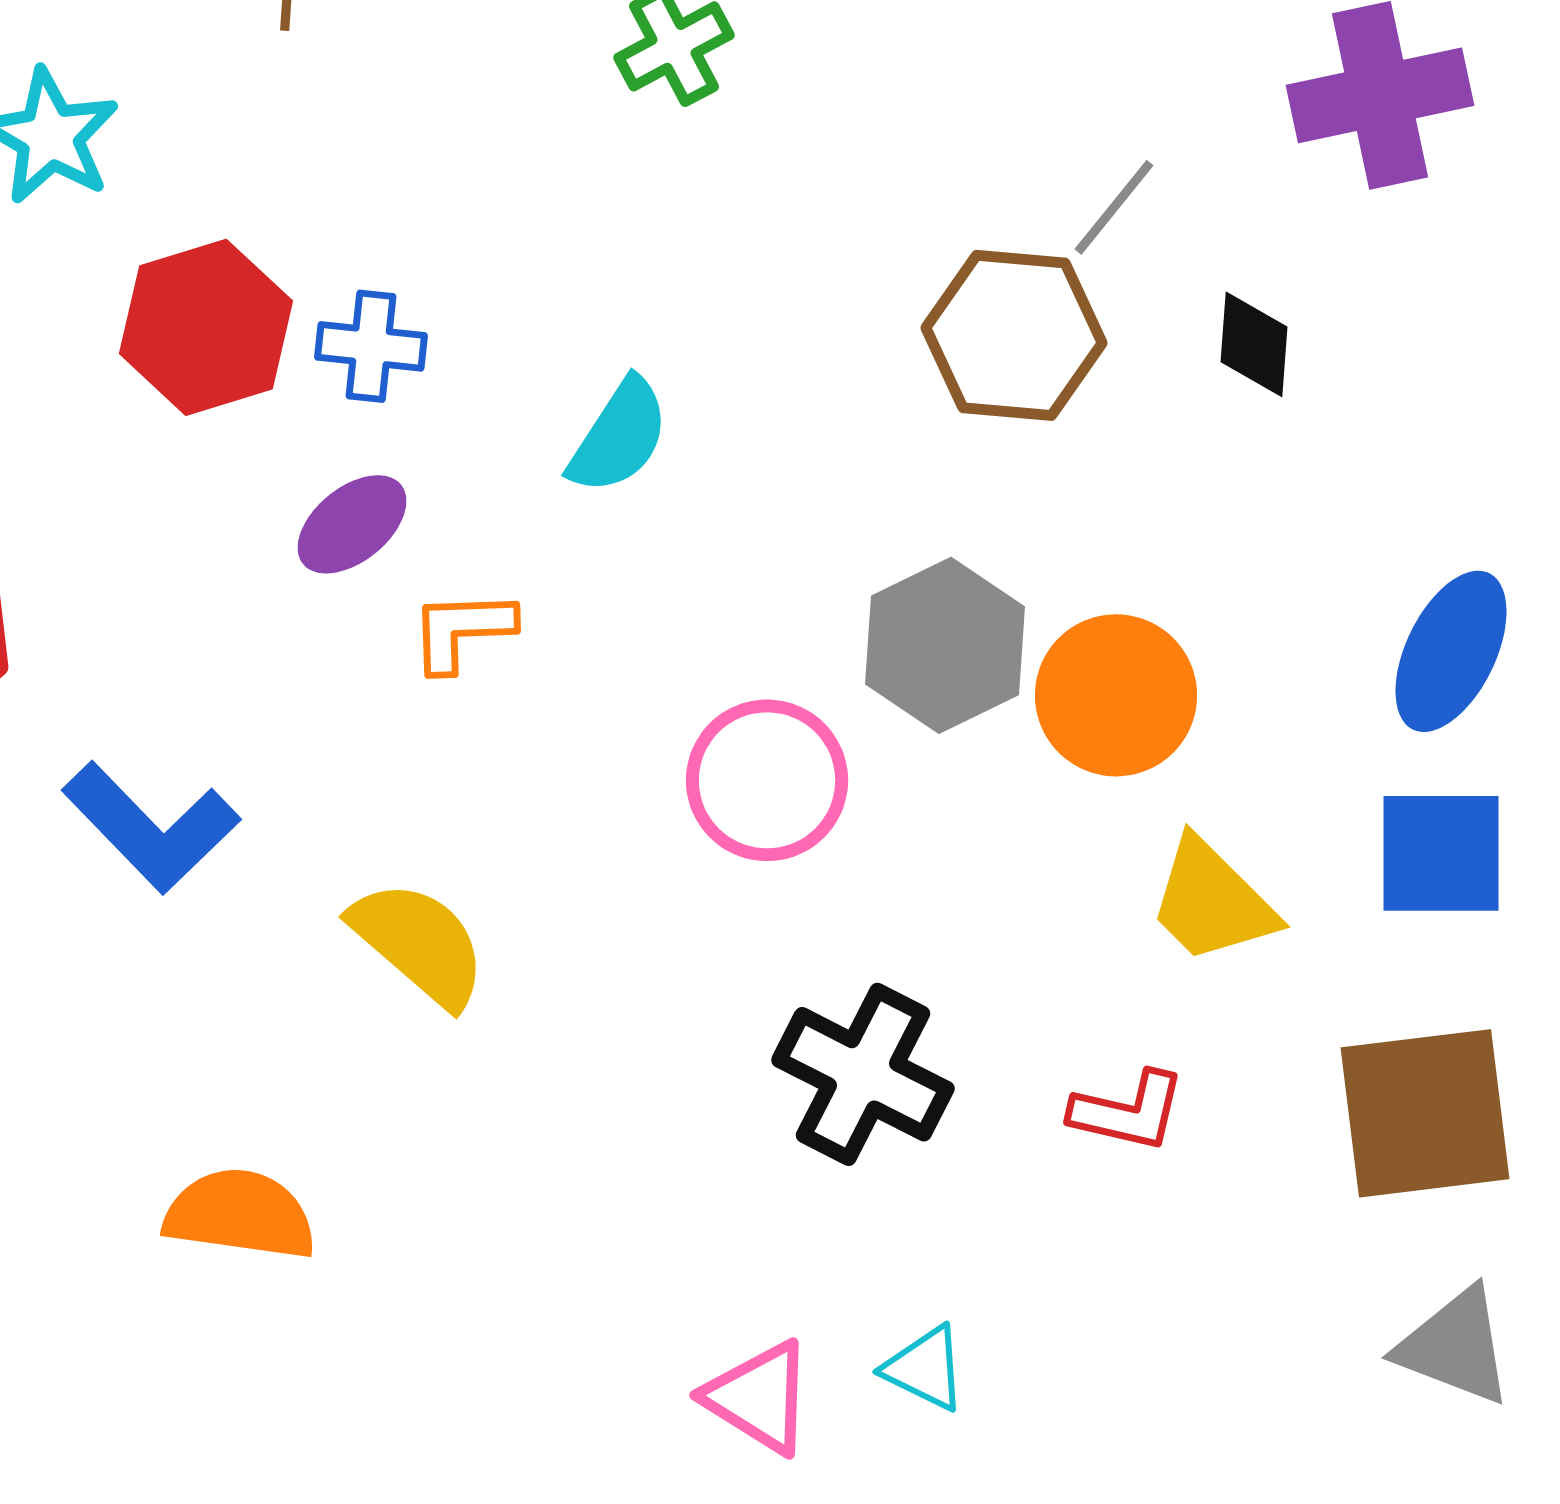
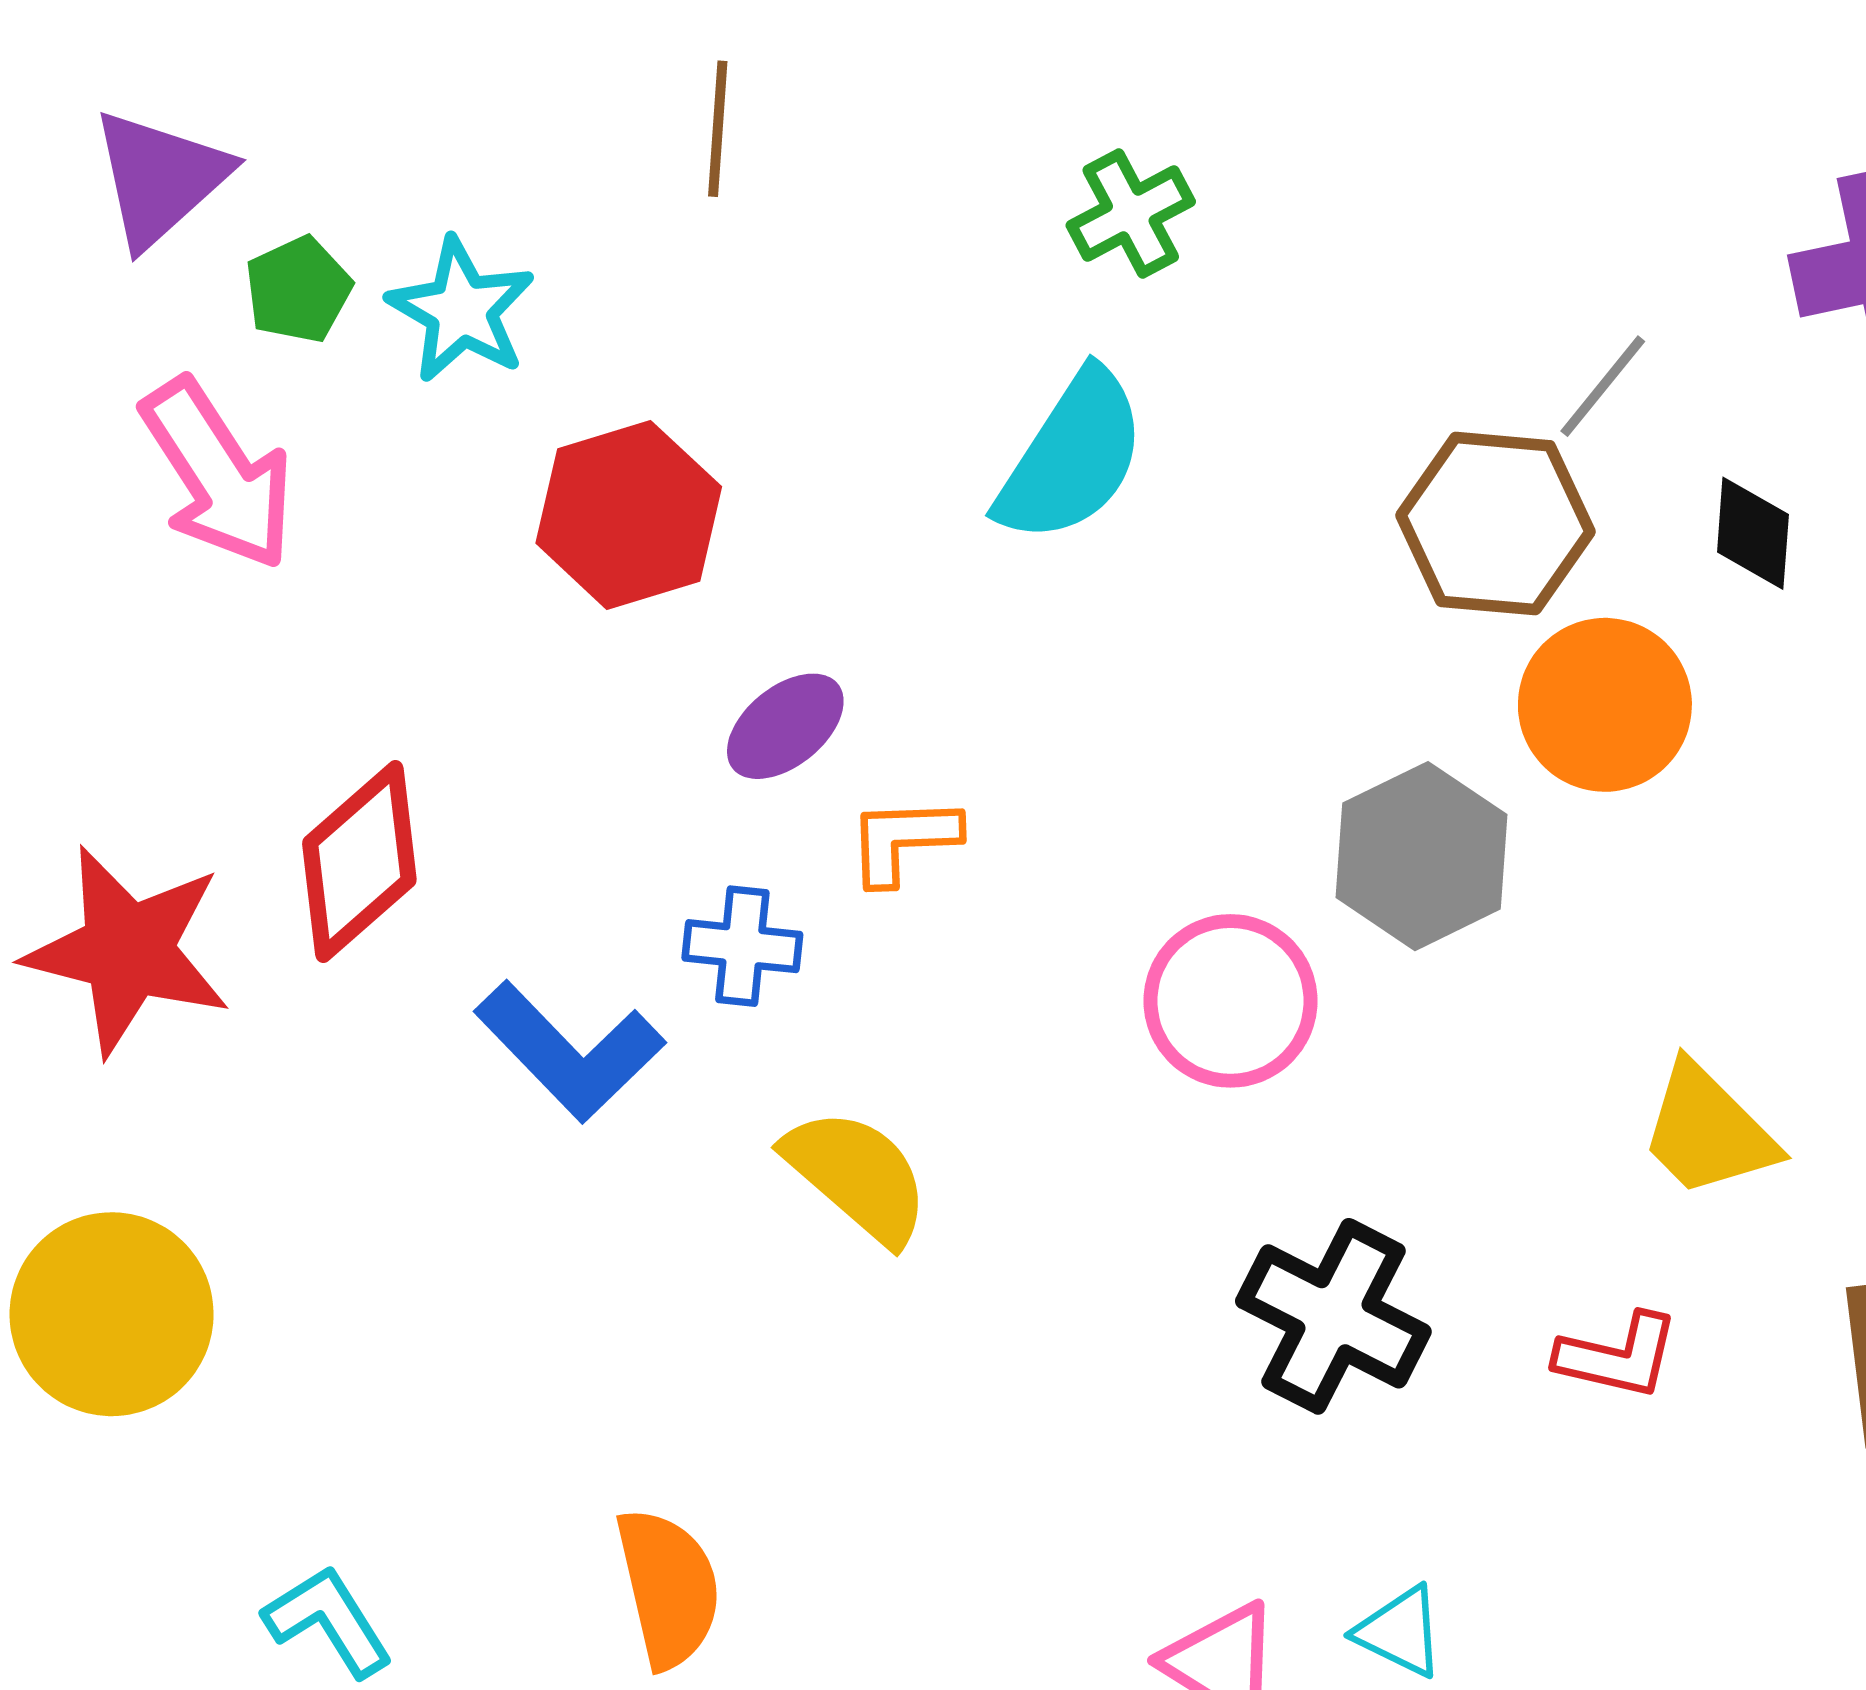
blue cross: (371, 346) -> (742, 946), moved
cyan semicircle: (619, 436) -> (1072, 457), moved, size x1.4
orange circle: (1116, 695) -> (1605, 705), moved
orange semicircle: (240, 1214) -> (668, 1588), moved, turned 69

